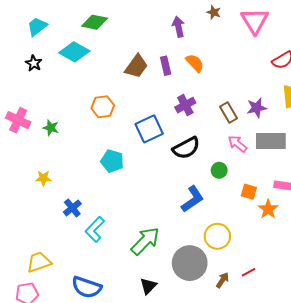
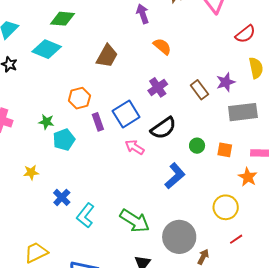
purple rectangle: (166, 66) -> (98, 122), moved
green star: (51, 128) -> (46, 122), moved
pink arrow: (237, 144) -> (135, 147), moved
cyan pentagon: (112, 161) -> (64, 140), moved, turned -30
orange square: (249, 192) -> (225, 150), moved
yellow circle: (217, 236) -> (226, 207), moved
green arrow: (145, 241) -> (135, 221), turned 84
brown arrow: (222, 280) -> (203, 257), moved

